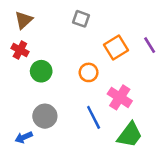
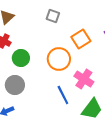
orange circle: (89, 72) -> (59, 59), size x1.5
gray circle: (45, 116) -> (15, 85), moved

